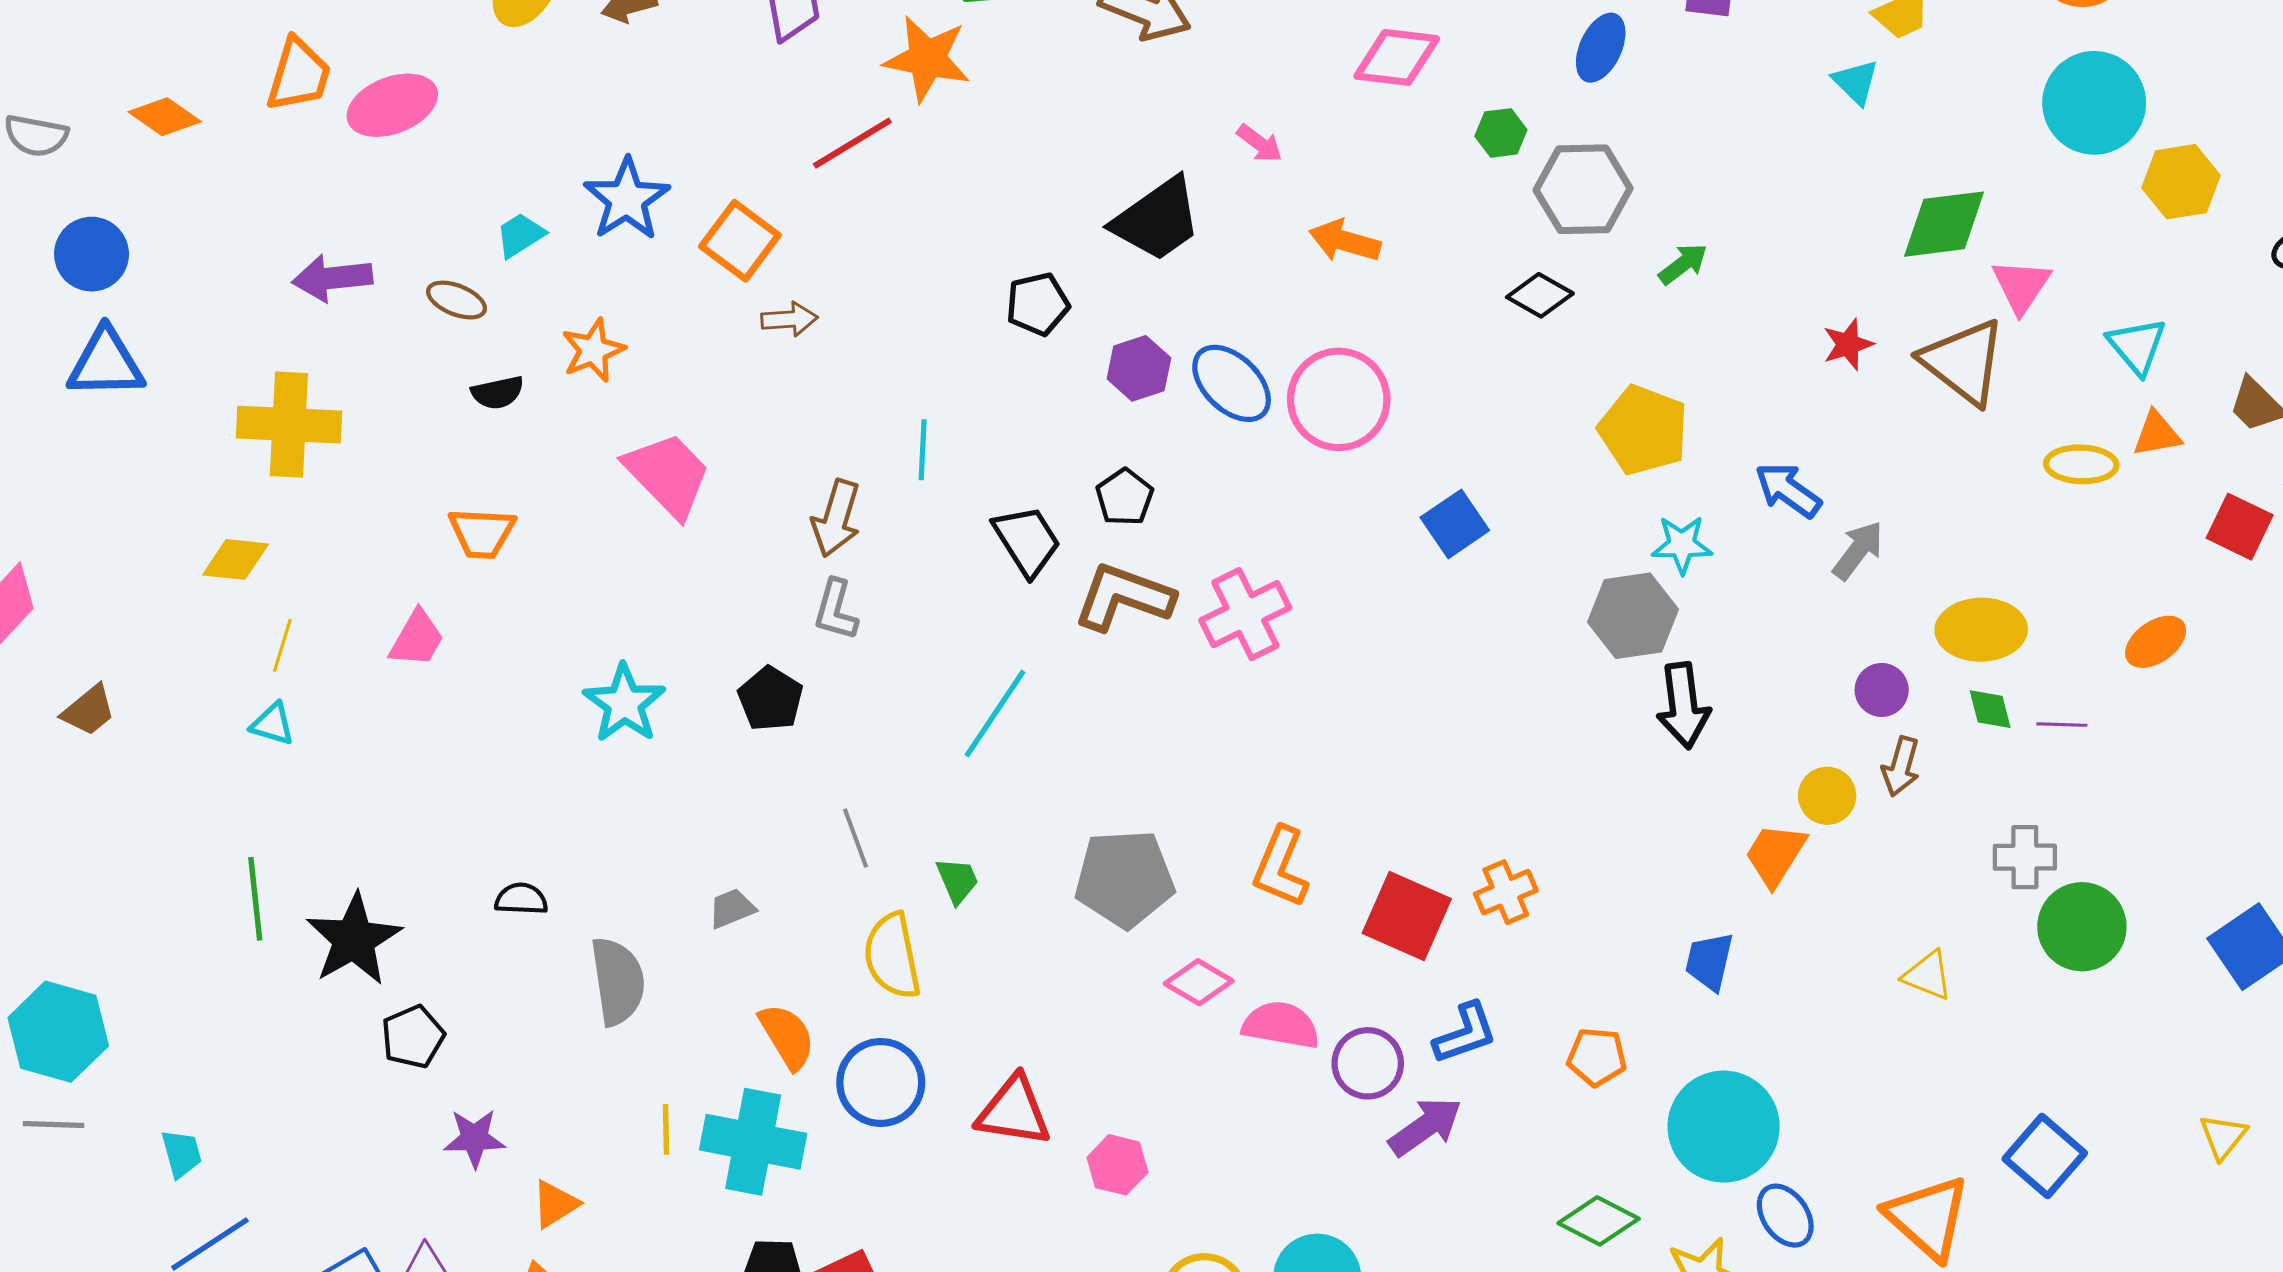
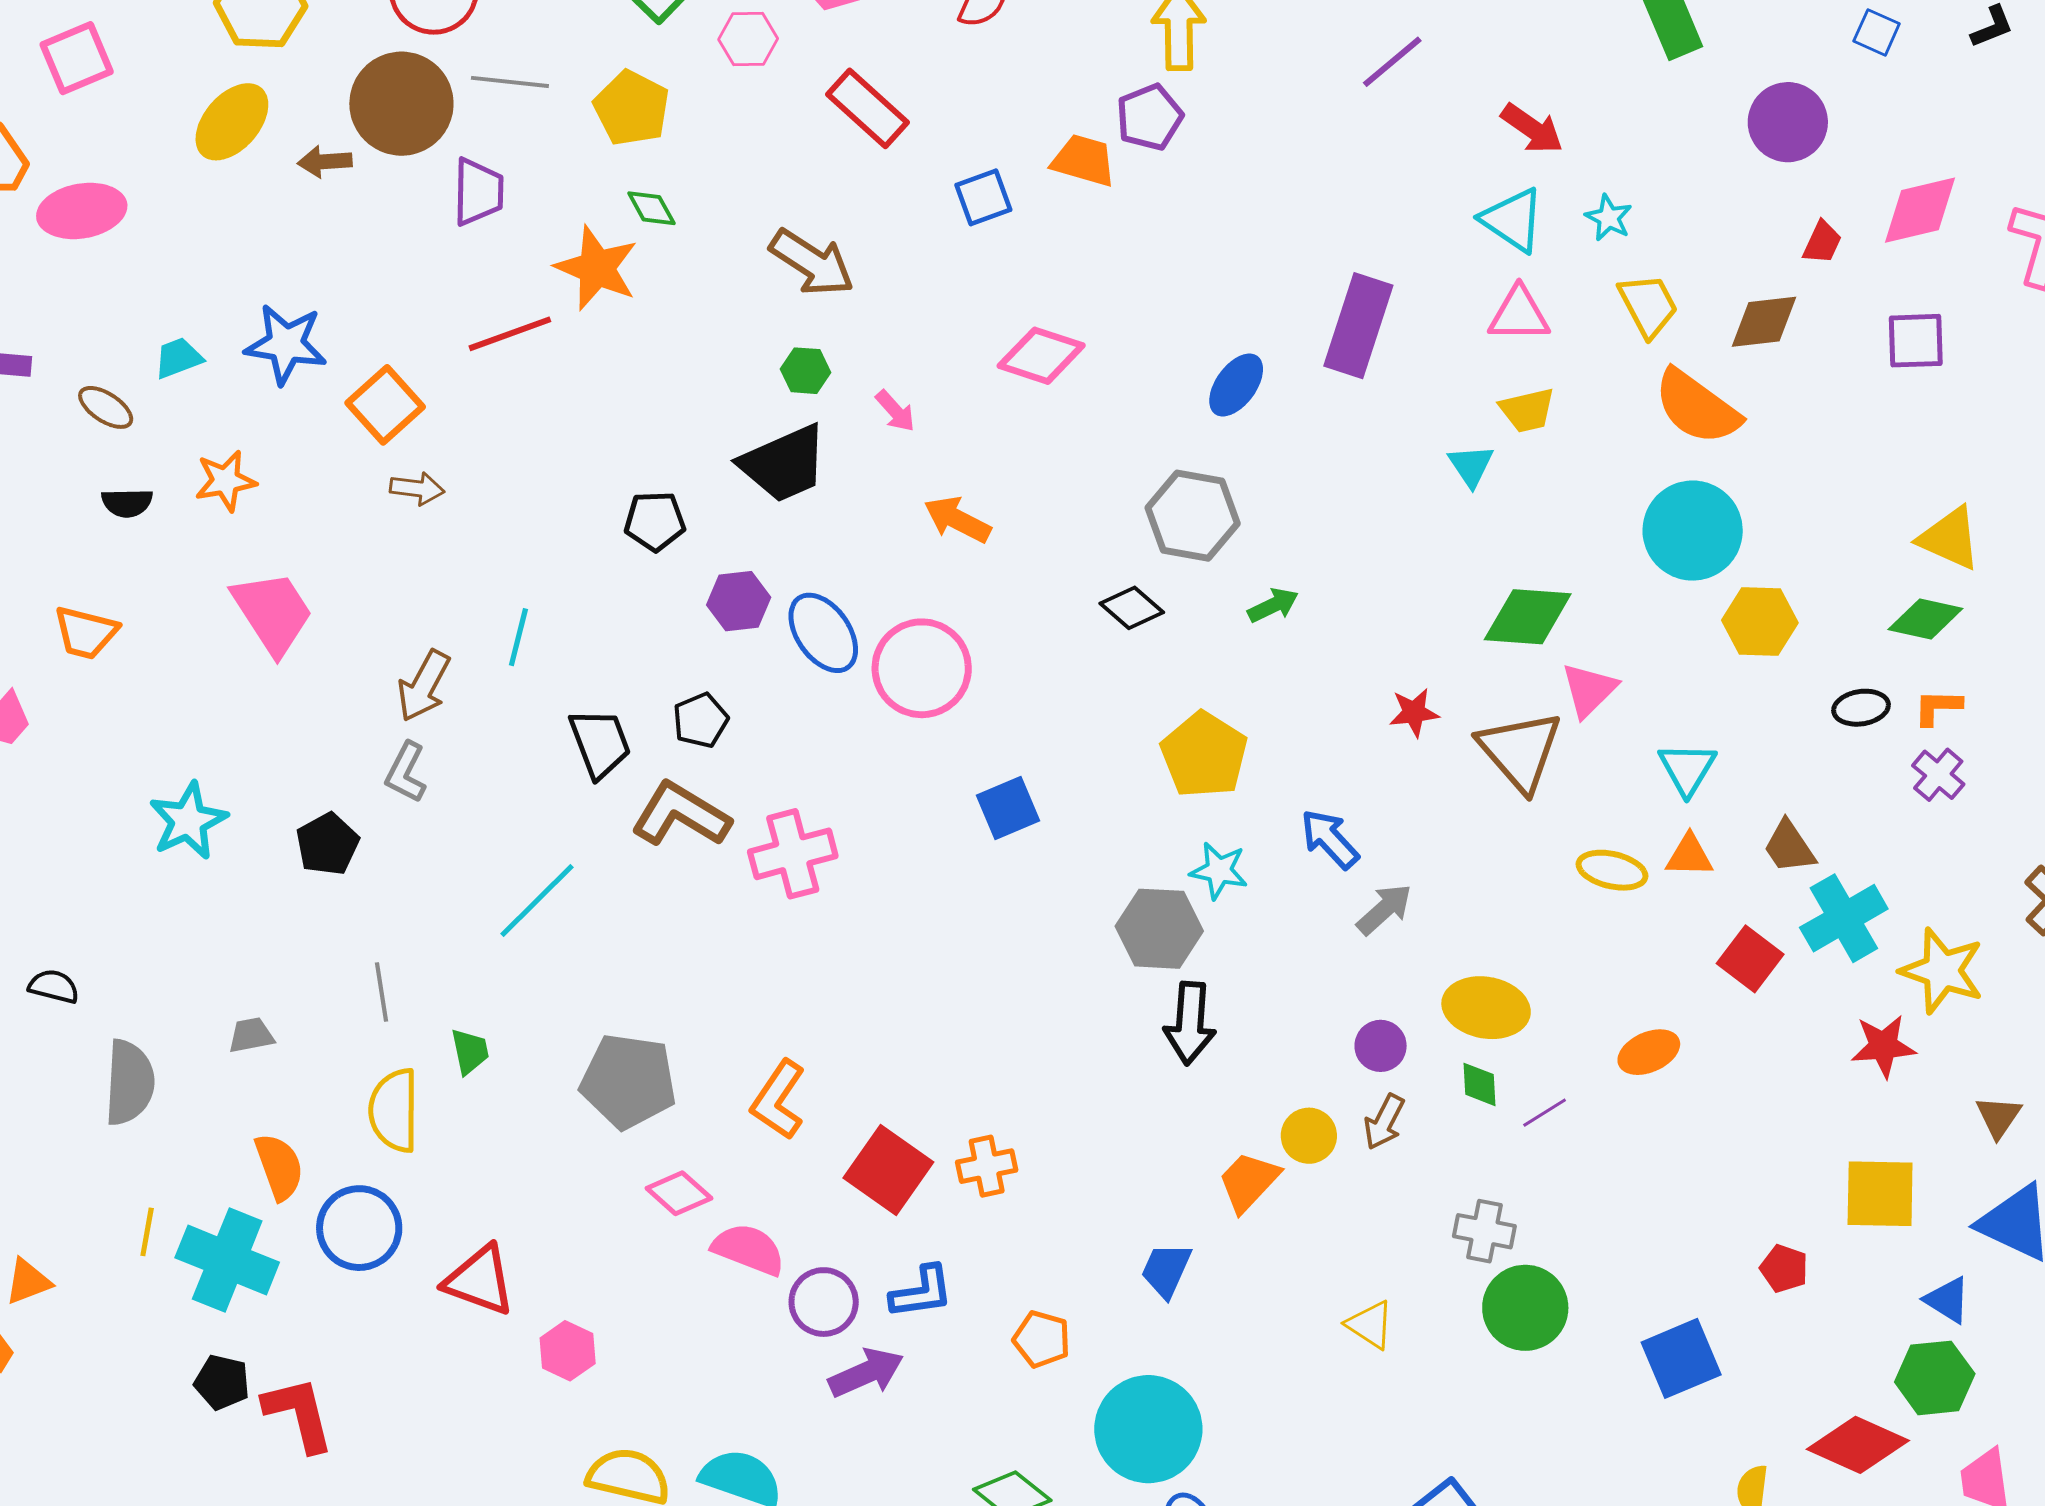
green hexagon: (1501, 133) -> (806, 371), moved
blue star: (627, 199) -> (286, 344), turned 30
purple line: (2062, 725) -> (1545, 1113), turned -45

